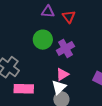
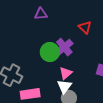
red triangle: (69, 17) -> (85, 27), moved
green circle: (43, 40) -> (50, 52), moved

